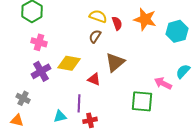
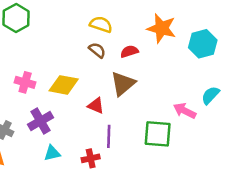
red semicircle: (117, 23) -> (129, 51), moved, turned -88
brown semicircle: (95, 36) -> (97, 50), turned 96
pink cross: (39, 42) -> (25, 82), moved
purple cross: (41, 71) -> (40, 121), moved
purple line: (79, 103) -> (109, 136), moved

